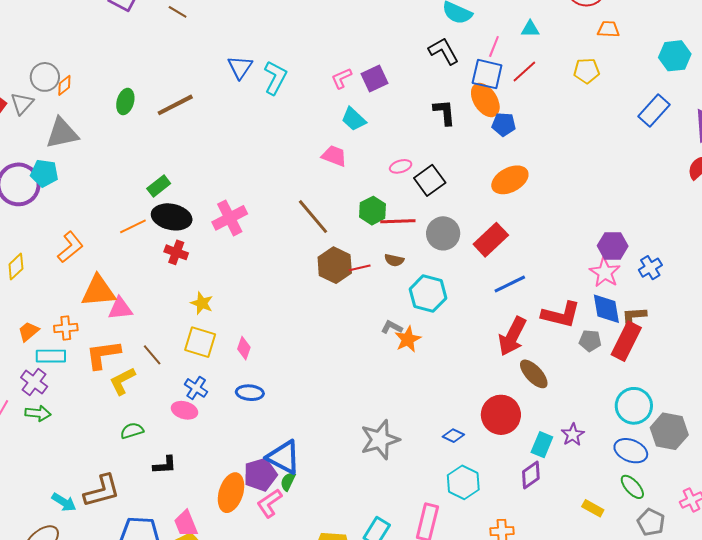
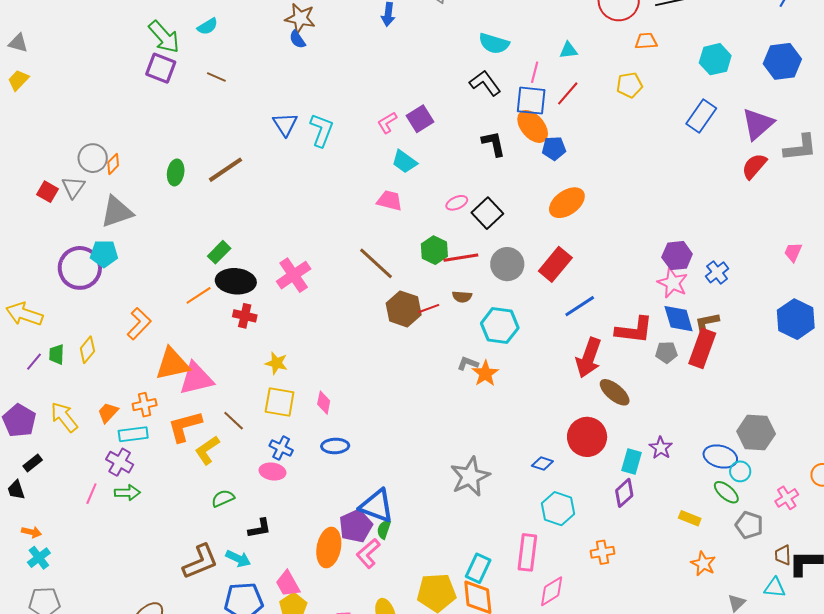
pink triangle: (120, 309) -> (196, 379), size x1.4
cyan circle: (634, 406) -> (740, 471), moved, size x0.6
cyan arrow: (64, 502) -> (238, 559), moved

